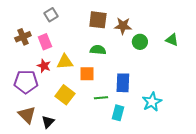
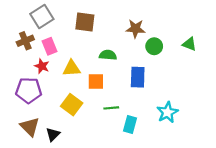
gray square: (51, 15) -> (42, 17), moved, size x1.5
brown square: (98, 20) -> (85, 22), moved
red star: (44, 66) -> (42, 66), moved
blue rectangle: (123, 83) -> (138, 77), moved

